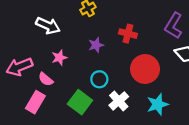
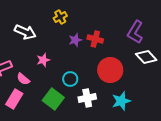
purple star: (96, 45) -> (75, 40), moved
pink star: (59, 58) -> (43, 60), moved
white cross: (119, 101) -> (87, 98), turned 30

